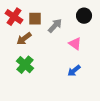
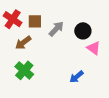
black circle: (84, 16) -> (83, 31), moved
pink triangle: (75, 44) -> (94, 48), moved

